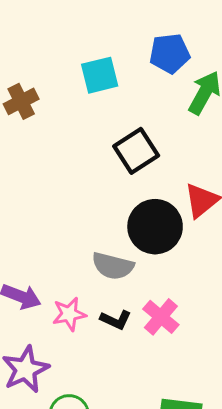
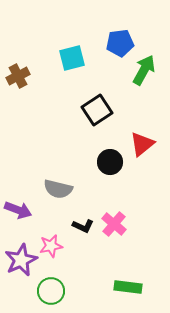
black circle: (155, 227) -> (110, 162), size x0.7
gray semicircle: (113, 266) -> (58, 189), moved
pink star: (69, 314) -> (51, 246), moved

